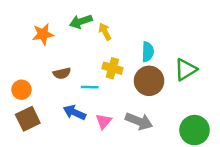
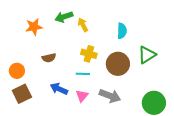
cyan semicircle: (148, 52) -> (122, 31), moved
cyan line: (90, 87) -> (83, 74), moved

